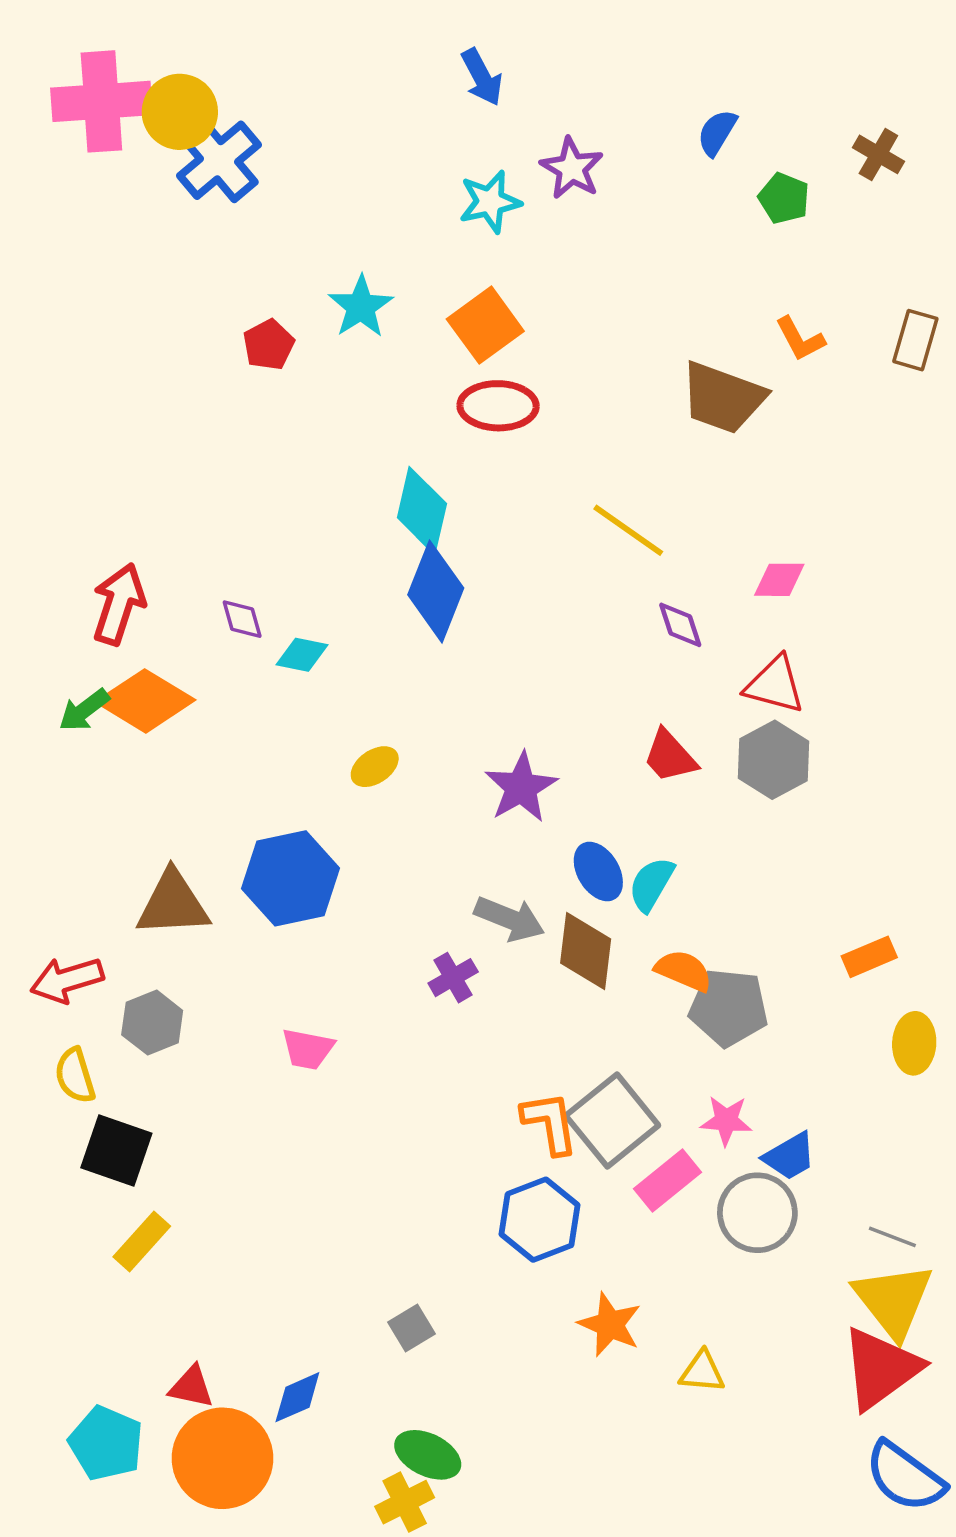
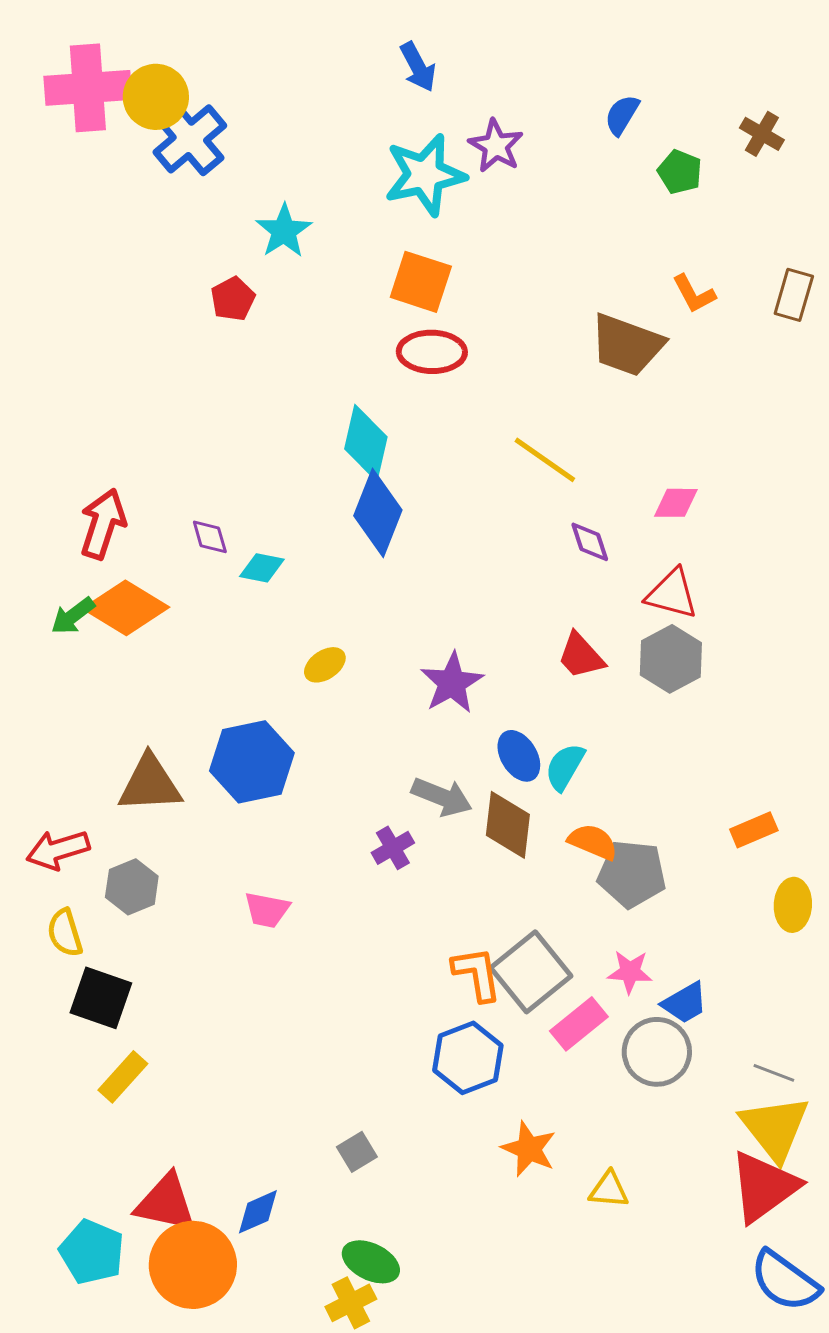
cyan star: (490, 202) -> (425, 175), size x1.5
cyan star: (361, 307) -> (284, 231), moved
orange square: (485, 325) -> (421, 282), turned -36
red triangle: (191, 1387) -> (166, 1203), size x1.6

